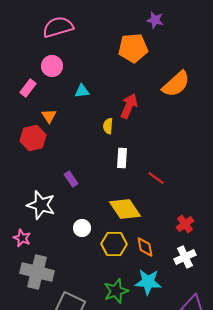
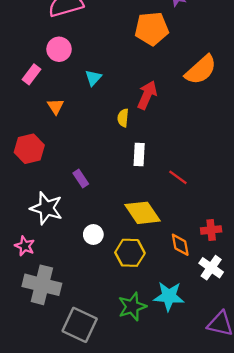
cyan triangle: (82, 91) -> (93, 78), turned -42
red hexagon: (33, 138) -> (29, 149), moved
red cross: (185, 224) -> (211, 230), turned 30
orange diamond: (145, 247) -> (180, 245), moved
white cross: (185, 257) -> (211, 268), turned -30

